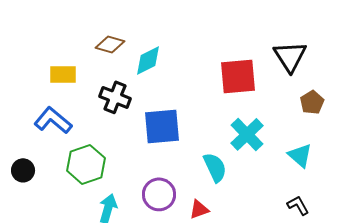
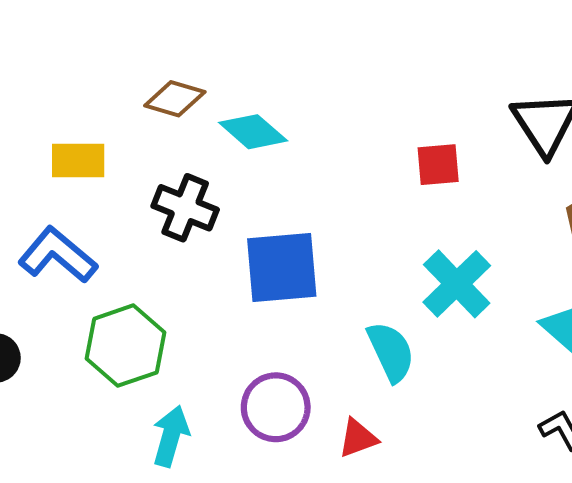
cyan diamond: (148, 60) -> (253, 132), turned 68
red square: (238, 76) -> (438, 165), size x0.6

